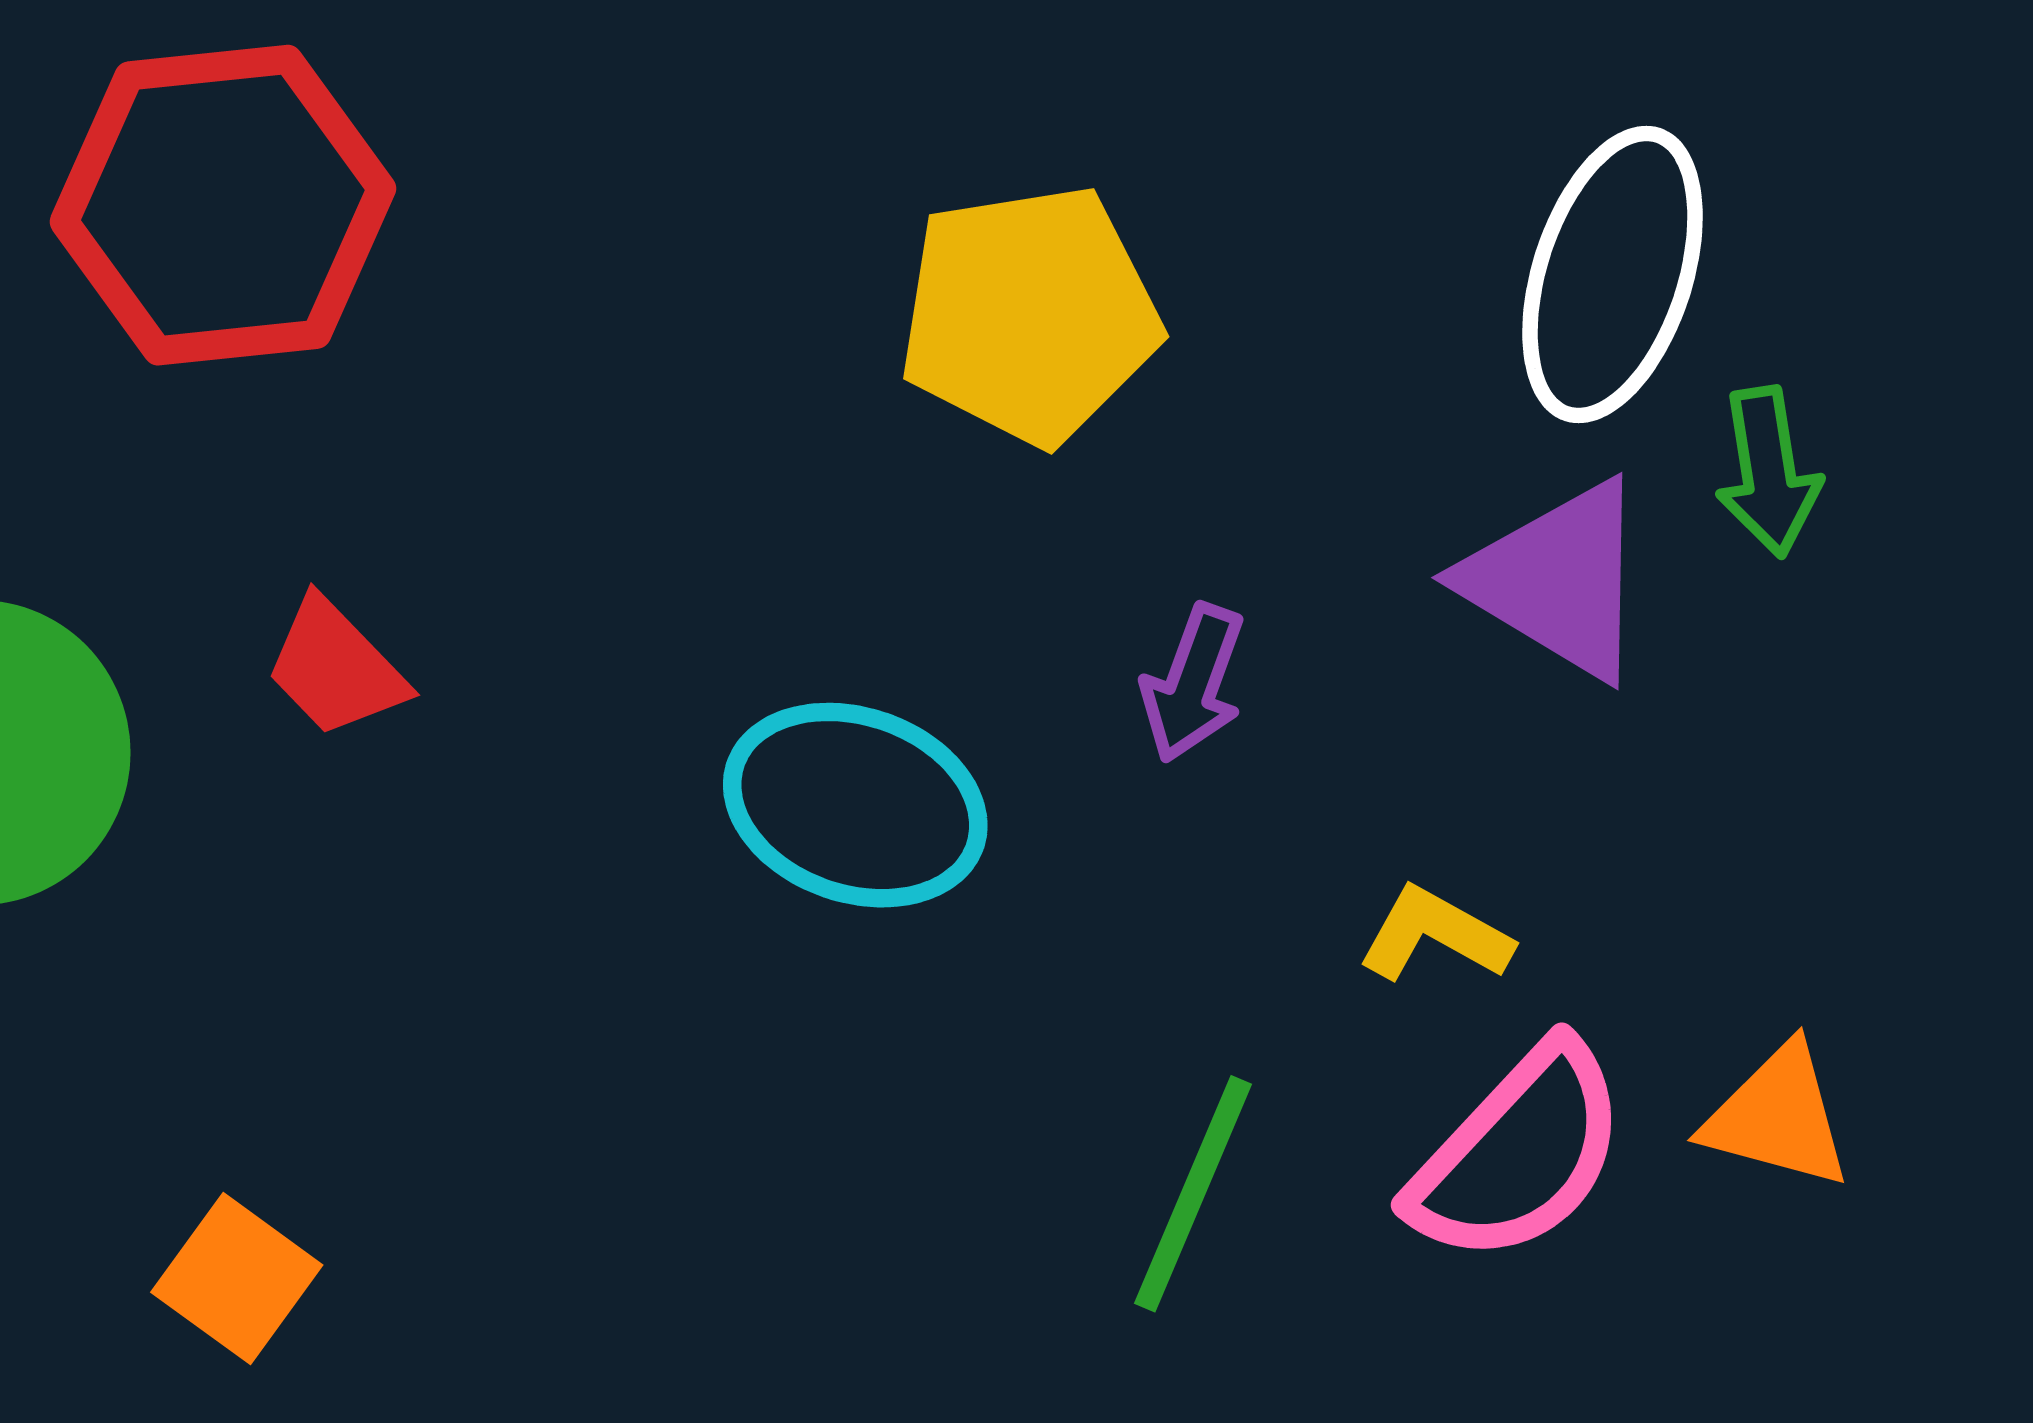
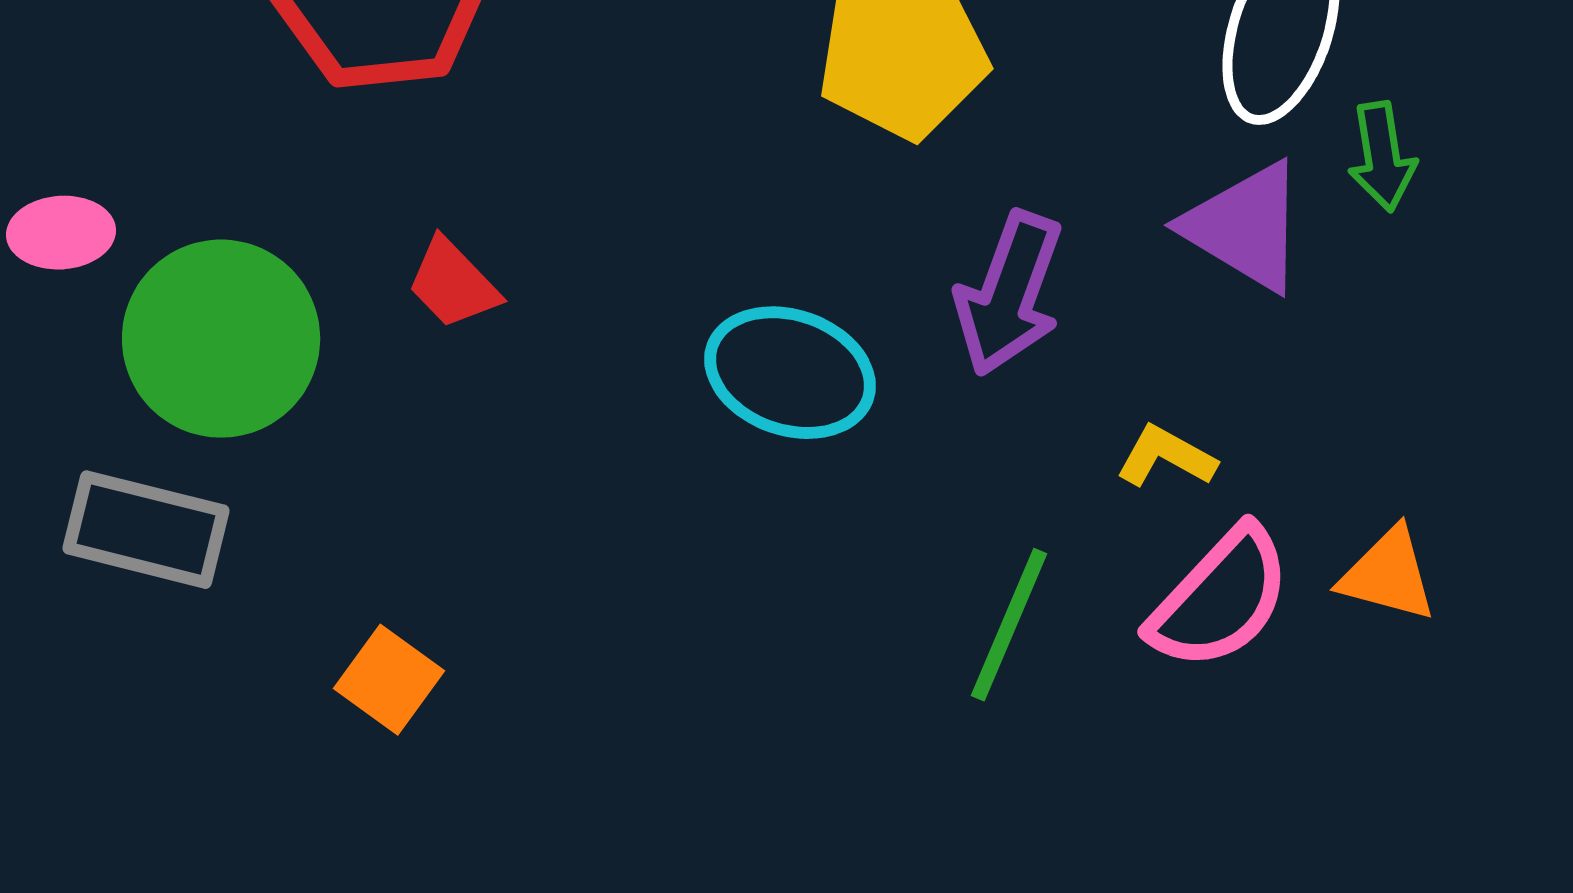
purple arrow: (1193, 683) -> (1009, 294), size x1.6

